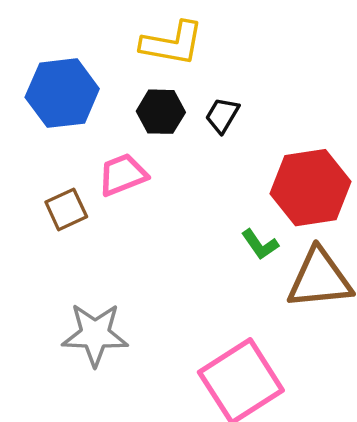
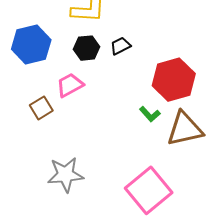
black trapezoid: (222, 115) -> (120, 46), turned 40

